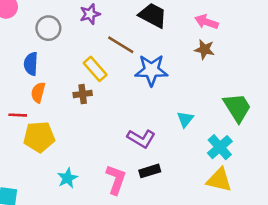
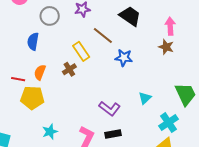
pink arrow: (207, 22) -> (170, 26), turned 60
blue star: (151, 70) -> (124, 58), size x0.7
orange semicircle: (38, 92) -> (40, 72), moved
brown cross: (83, 94) -> (69, 69), turned -32

